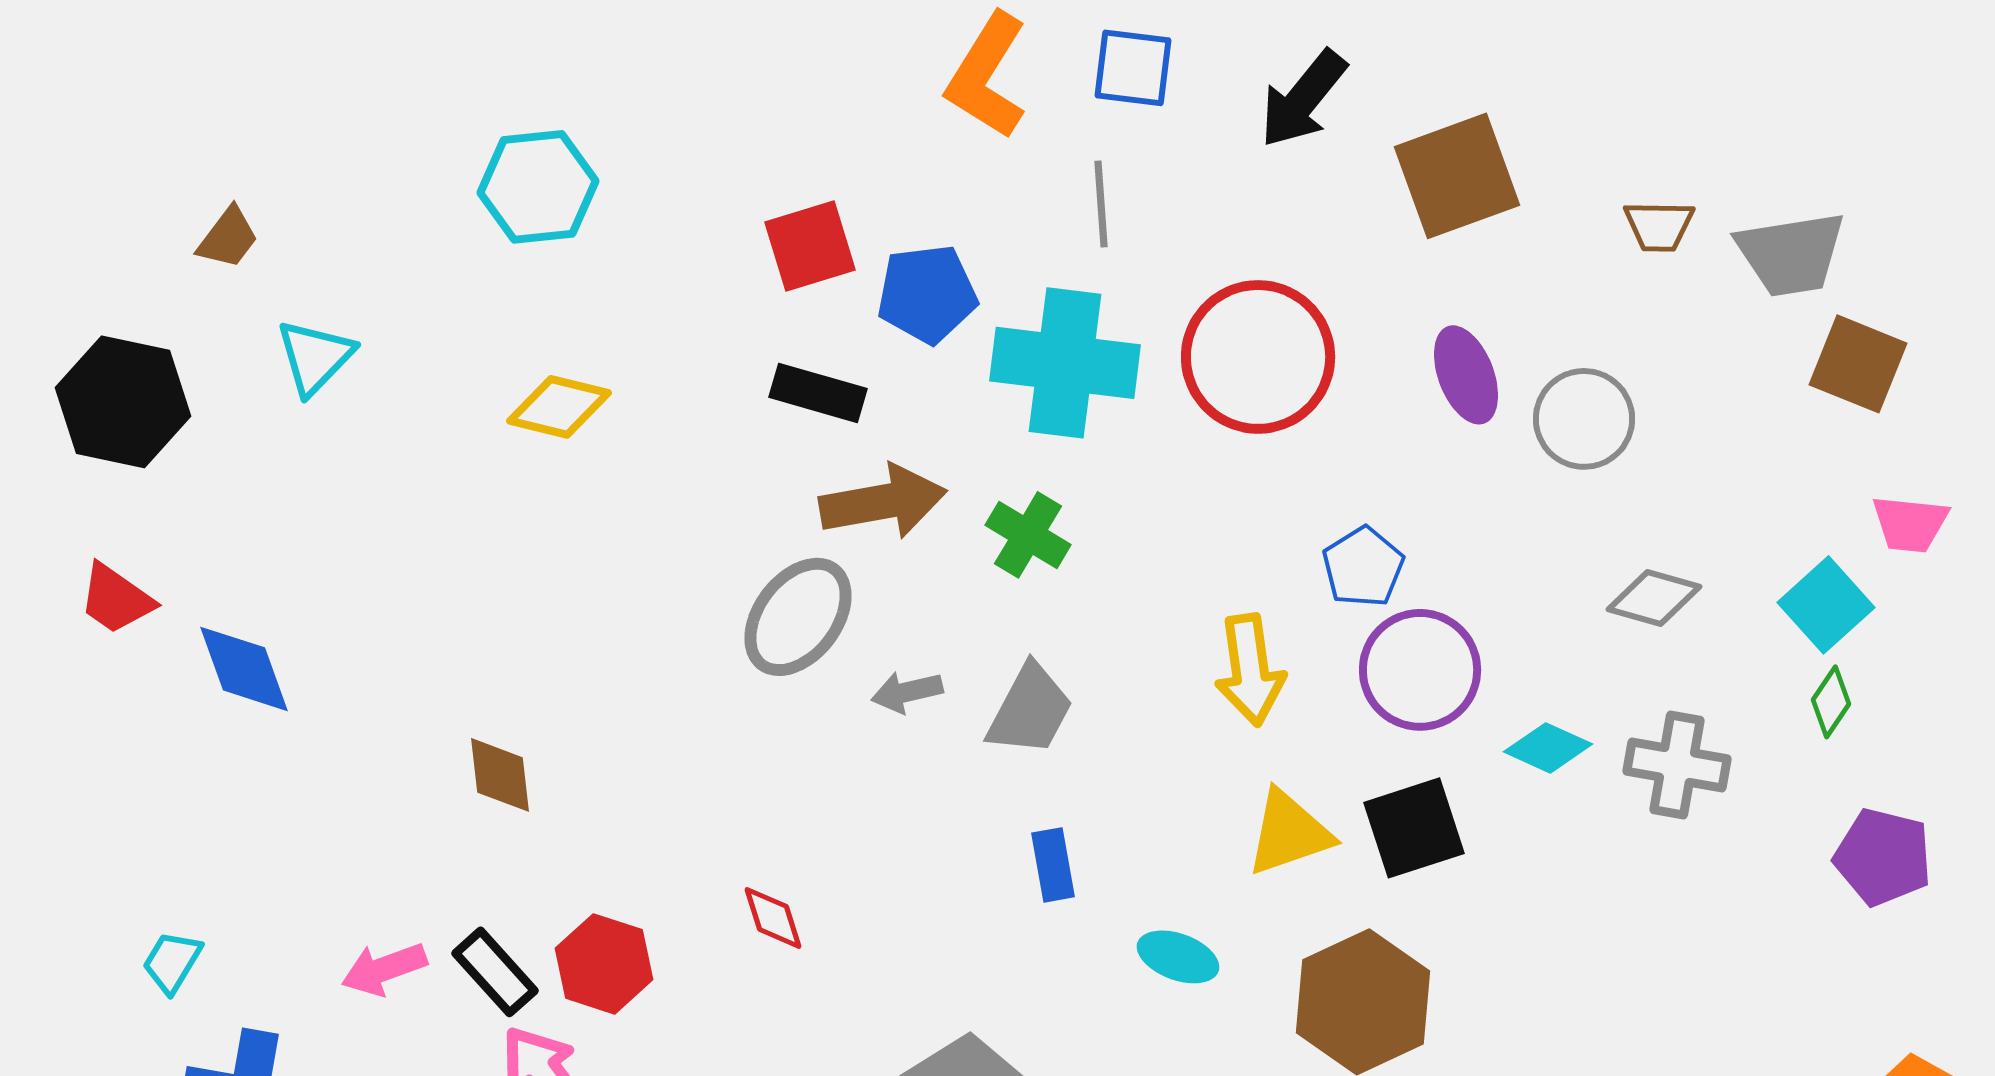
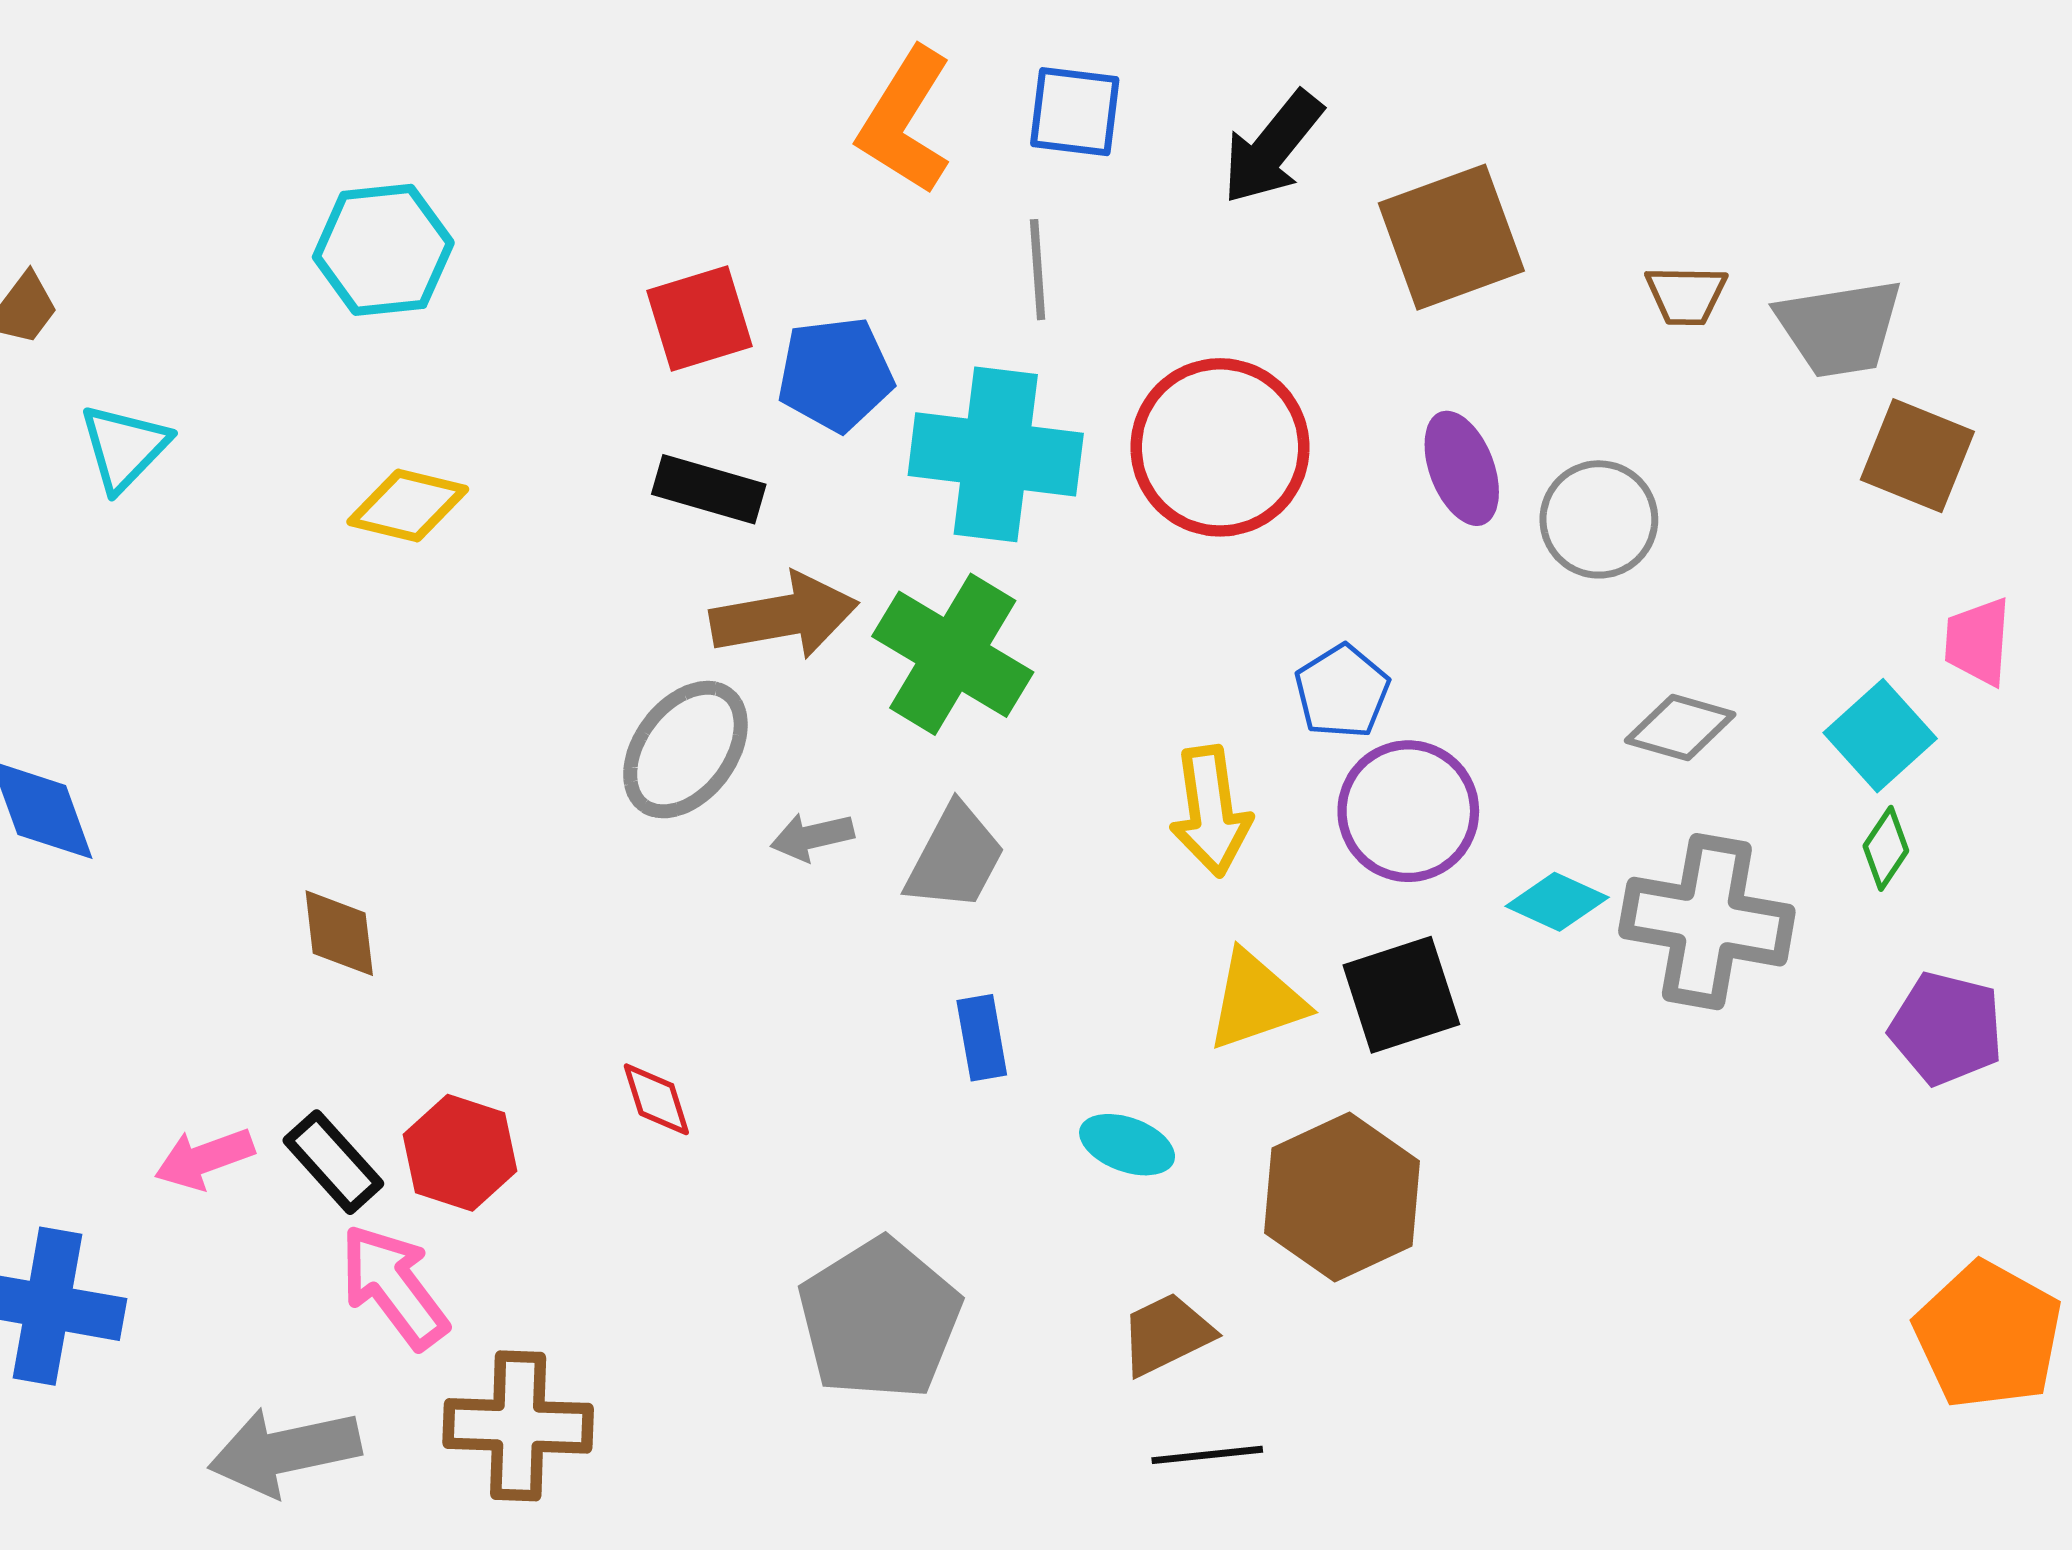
pink trapezoid: (1910, 524) -> (1978, 641), turned 88
green cross: (1028, 535) -> (953, 654), size x1.6
gray cross: (1677, 765) -> (1707, 922), size x1.4

